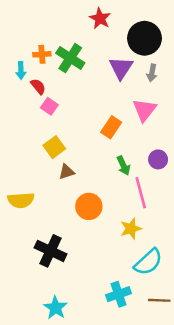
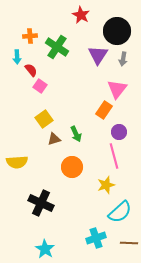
orange cross: (42, 54) -> (30, 36), moved
orange rectangle: (111, 127) -> (104, 110), moved
purple circle: (158, 159) -> (119, 132), moved
green arrow: (123, 166) -> (76, 134), moved

